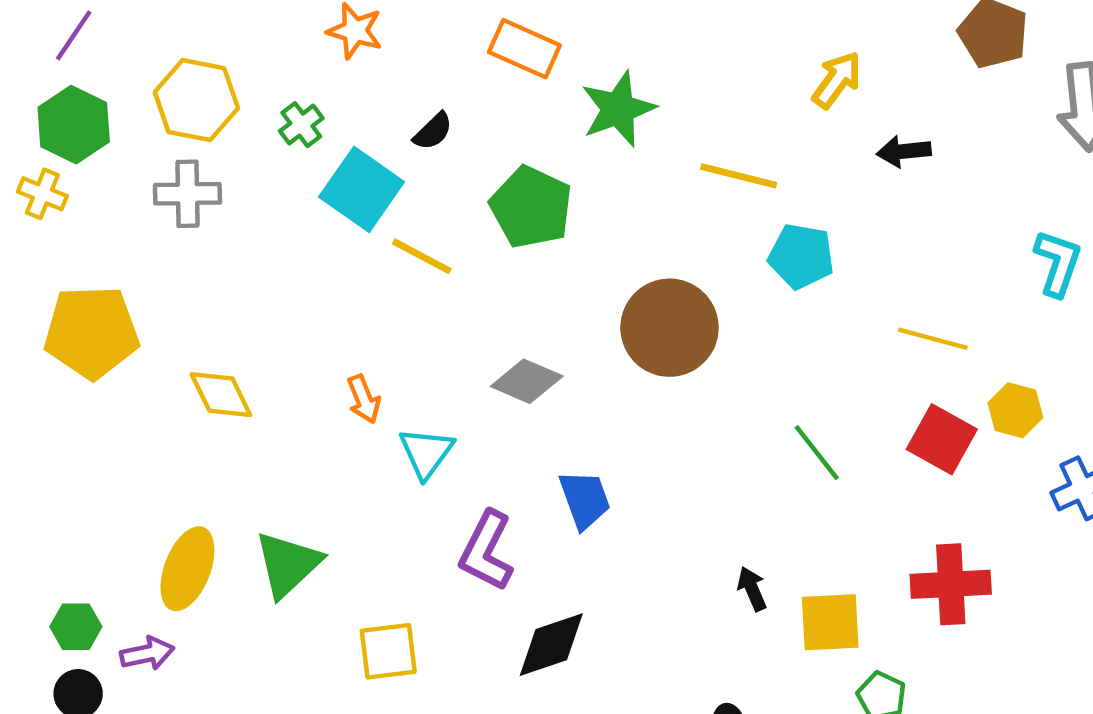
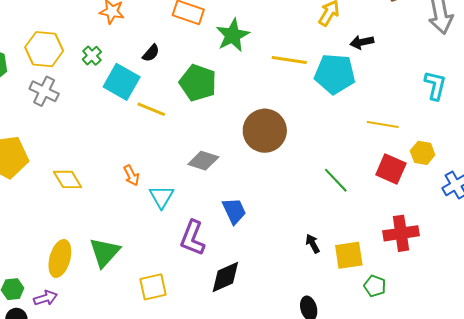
gray cross: (187, 194) -> (44, 91), turned 32
cyan pentagon: (801, 256) -> (335, 74), moved, size x1.4

